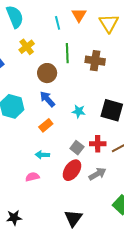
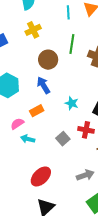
red cross: (98, 144) -> (86, 130), moved
red ellipse: (72, 170) -> (41, 176), moved
gray arrow: (97, 174) -> (85, 175), moved
pink semicircle: (32, 177) -> (17, 124), moved, turned -32

